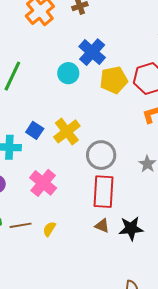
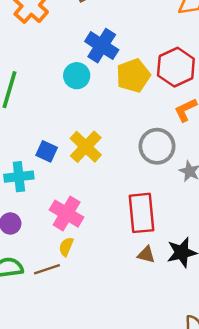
gray circle: (101, 155) -> (157, 146), moved
yellow semicircle: (49, 229) -> (66, 247), moved

